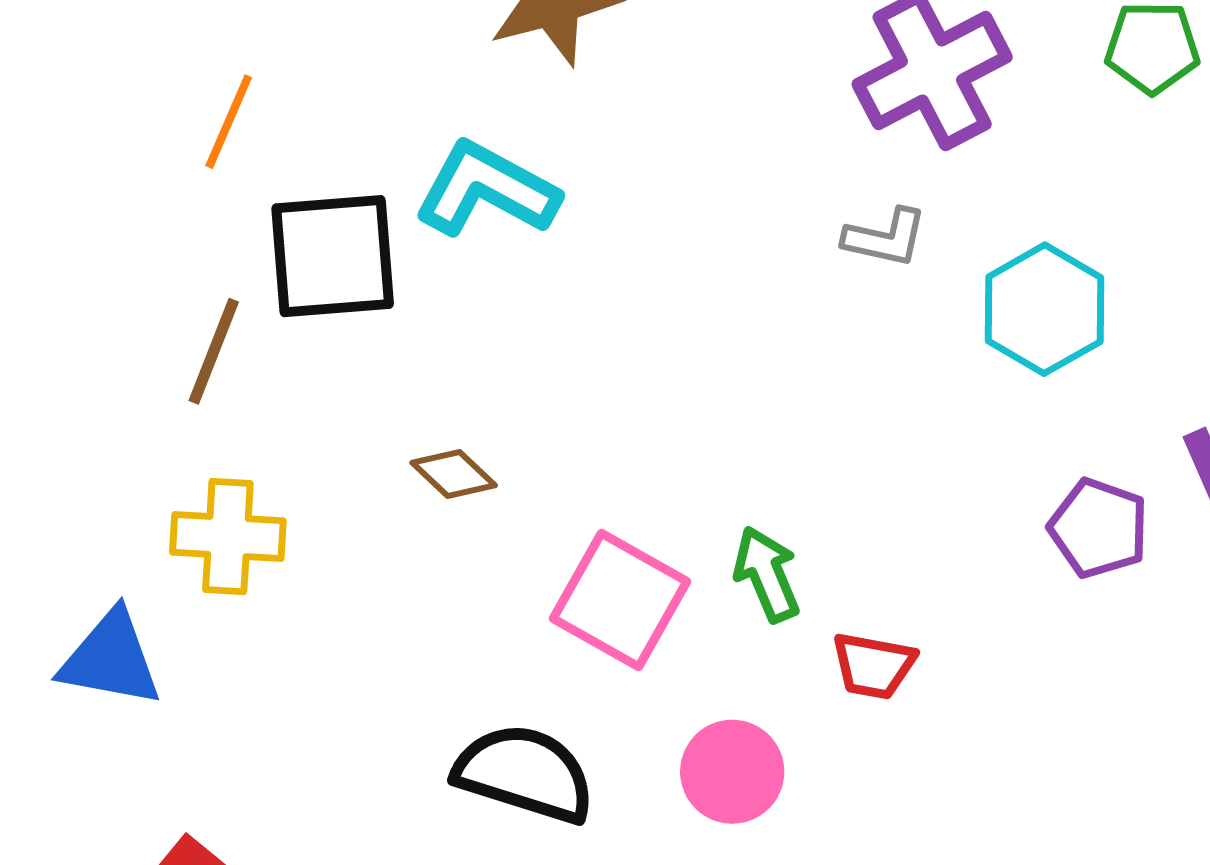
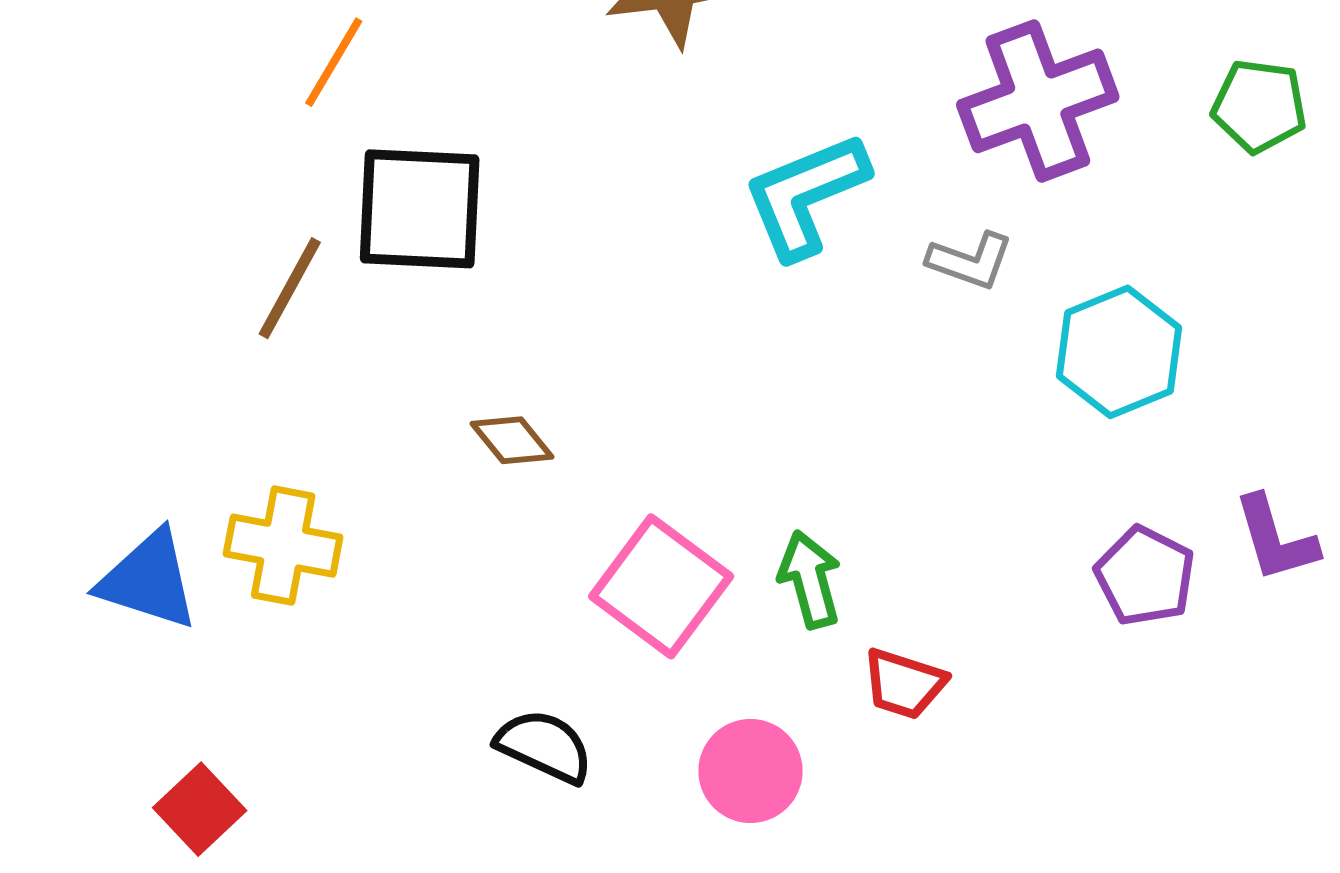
cyan L-shape: (487, 189) -> (805, 195), moved, turned -58
yellow cross: (228, 537) -> (283, 546), moved
black semicircle: (525, 773) -> (544, 746), size x0.7

